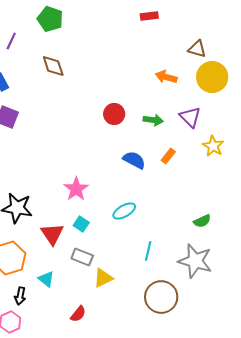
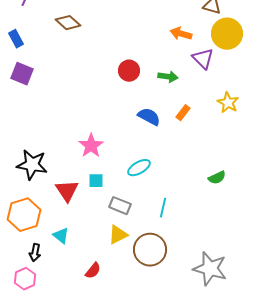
brown diamond: (53, 66) -> (68, 23), turned -30
purple triangle: (190, 117) -> (203, 59), moved
cyan square: (81, 224) -> (96, 181), turned -35
gray rectangle: (82, 257) -> (120, 206), moved
gray star: (195, 261) -> (210, 269), moved
brown circle: (161, 297) -> (150, 250), moved

